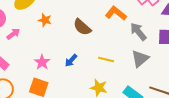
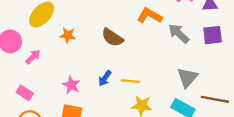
gray triangle: (140, 59) -> (187, 78), moved
yellow line: (106, 60) -> (130, 81), moved

